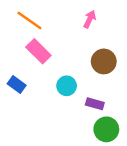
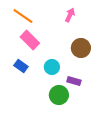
blue rectangle: (17, 85) -> (21, 66), moved
green circle: (106, 129) -> (59, 95), moved

